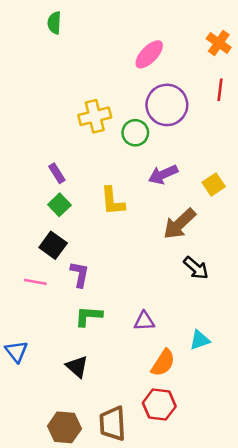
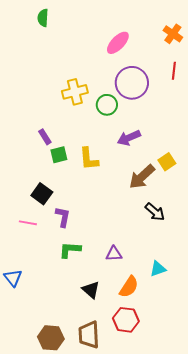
yellow square: (214, 185) -> (167, 162), moved
green square: (59, 205) -> (59, 155), moved, turned 30
black triangle: (77, 367) -> (91, 290), moved

